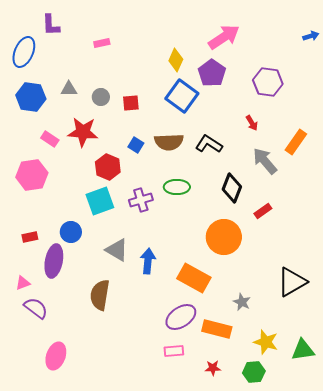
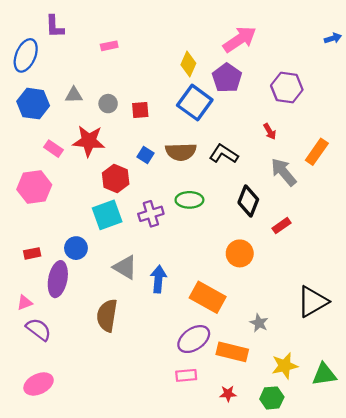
orange circle: (224, 237) -> (240, 253), size x0.7
yellow star: (266, 342) -> (285, 366), turned -30
pink ellipse: (56, 356) -> (39, 384), moved, turned 44

